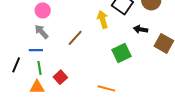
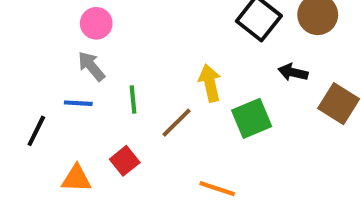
yellow arrow: (103, 19) -> (210, 83), moved
brown line: (75, 38) -> (176, 123), moved
green line: (39, 68) -> (133, 100), moved

